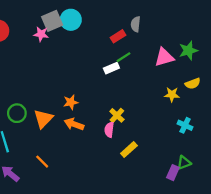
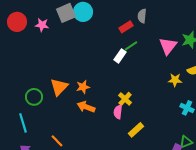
pink star: (41, 34) -> (42, 25), moved
pink triangle: (164, 57) -> (168, 46), turned -36
white rectangle: (111, 68) -> (120, 56), turned -32
orange triangle: (43, 119) -> (59, 87), moved

